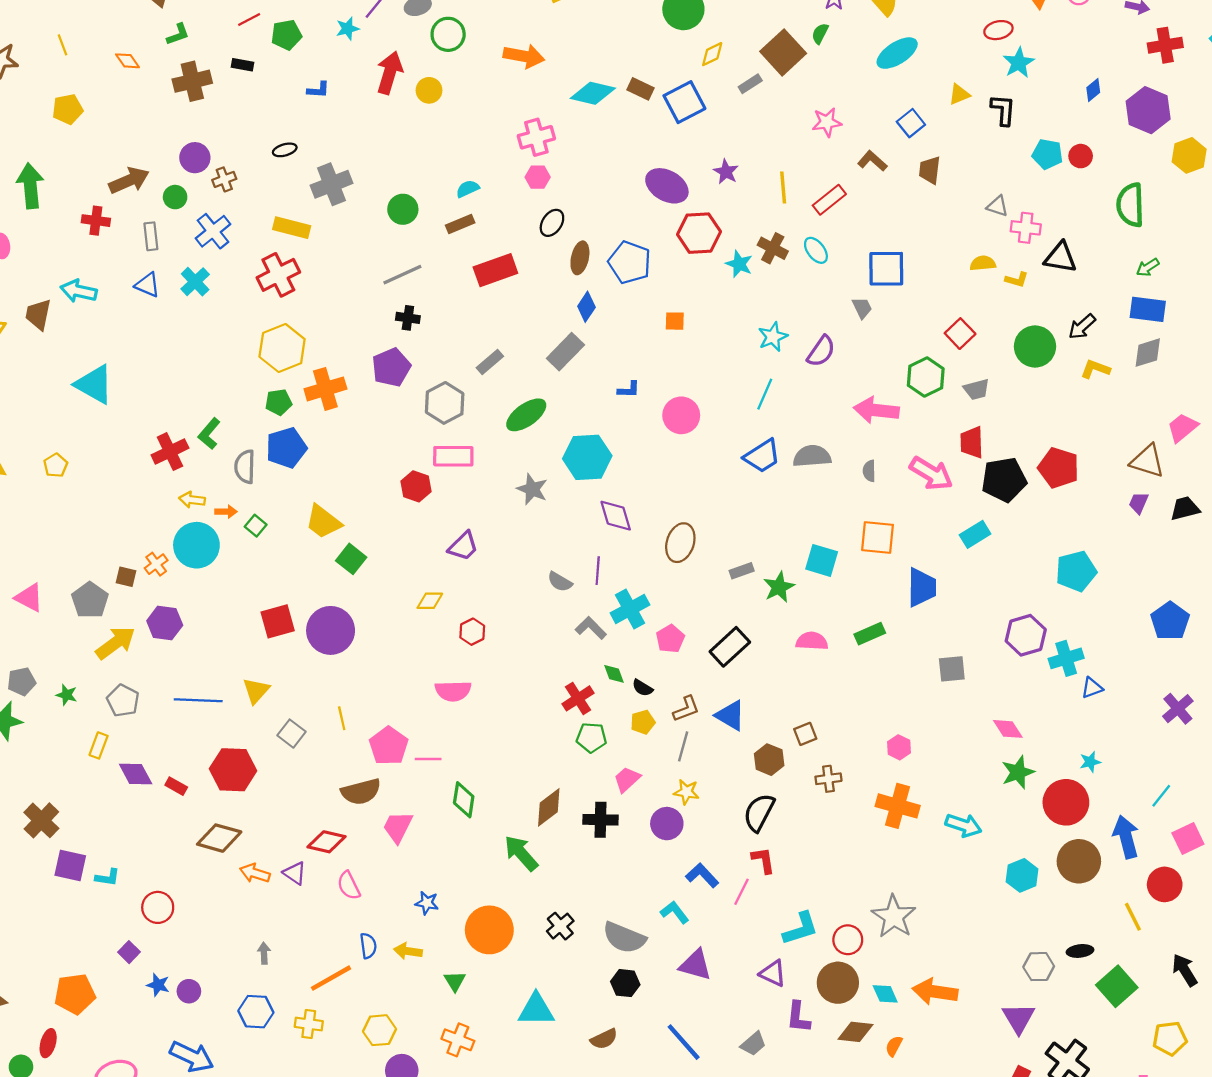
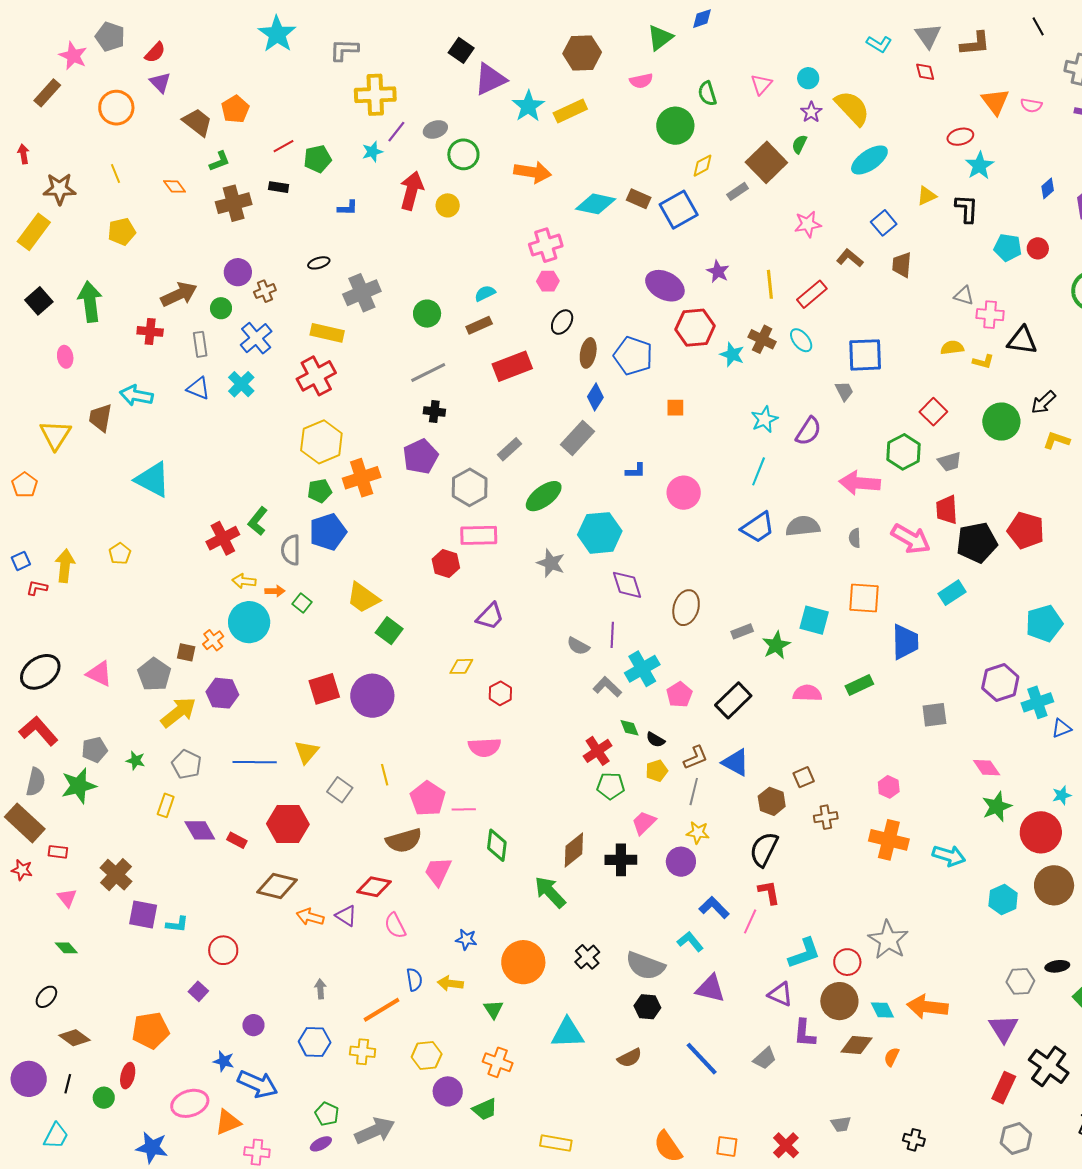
blue star: (158, 985) -> (224, 1061), moved

